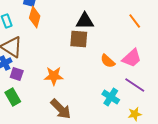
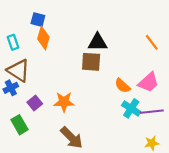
purple square: (17, 74) -> (35, 103), moved, turned 32
purple line: (135, 85) -> (152, 112), turned -40
cyan cross: (111, 97) -> (131, 108), moved

